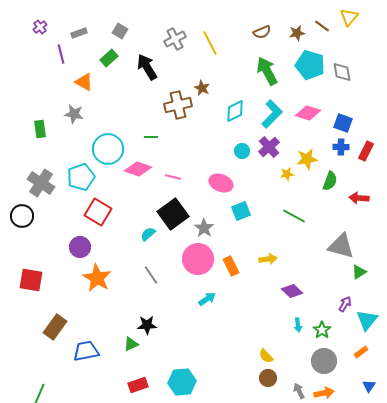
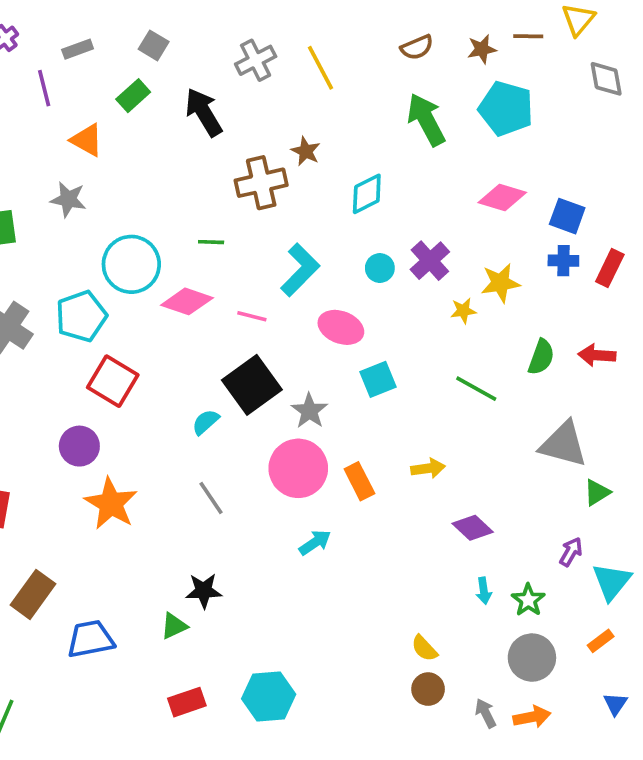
brown line: (322, 26) -> (528, 36), turned -35
gray diamond: (342, 72) -> (606, 79), moved
cyan L-shape: (272, 114) -> (300, 270), moved
green semicircle: (330, 181) -> (541, 357), moved

